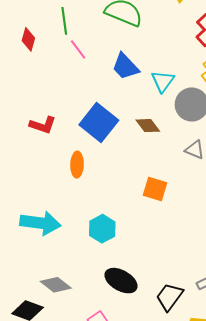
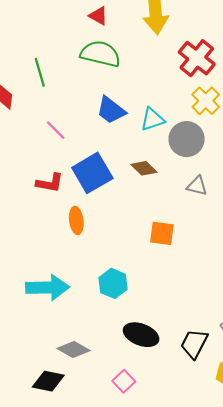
pink line: (78, 49) -> (56, 130), moved
cyan triangle: (163, 81) -> (152, 119), turned 45
blue square: (99, 122) -> (92, 173), turned 30
red L-shape: (43, 125) -> (50, 183), moved

